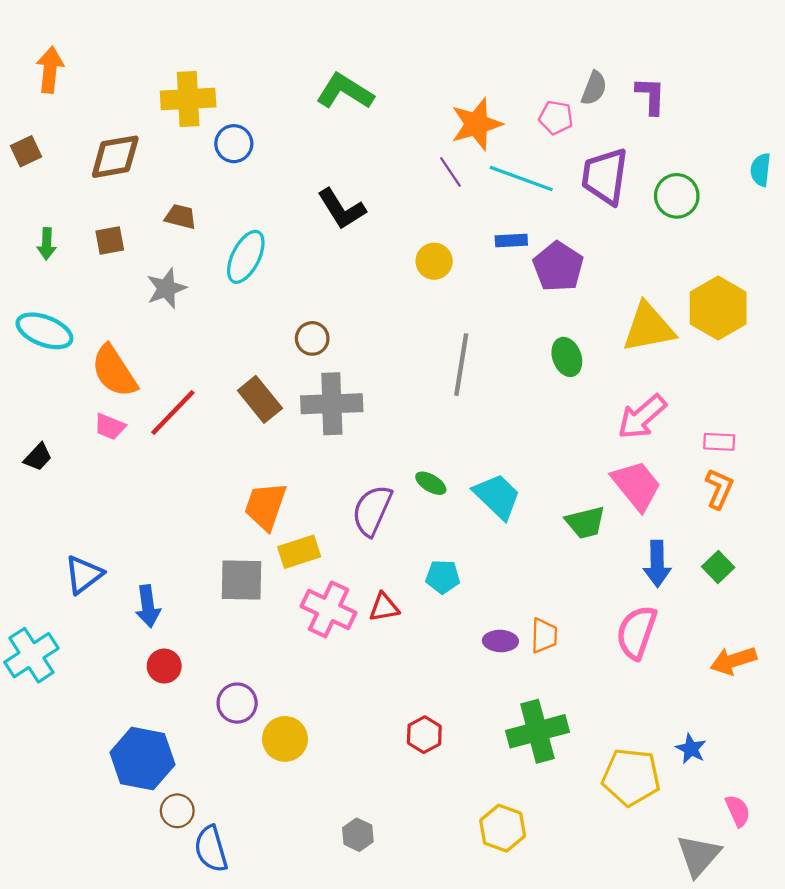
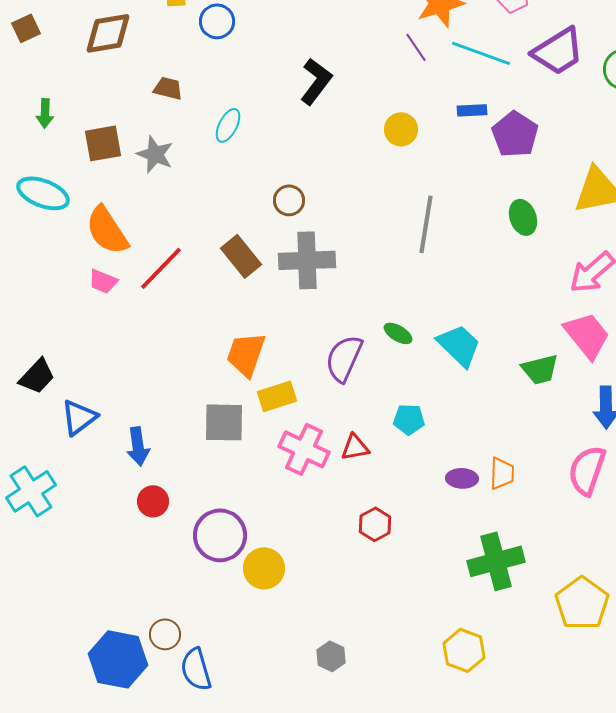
purple trapezoid: (605, 176) -> (558, 51), turned -130
black L-shape: (342, 209) -> (316, 81), turned -111
brown square: (110, 241) -> (103, 143), moved, size x1.4
cyan ellipse: (246, 257) -> (228, 125), size x0.7
gray star: (166, 288) -> (155, 154), turned -30
black trapezoid: (38, 457) -> (37, 376), moved, size x1.4
purple circle: (237, 703) -> (220, 535), size x1.4
red hexagon: (424, 735) -> (375, 524), moved
blue hexagon: (142, 759) -> (118, 659), moved
yellow pentagon: (631, 777) -> (582, 603), turned 30

